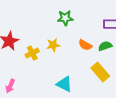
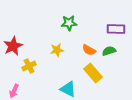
yellow cross: (32, 53) -> (29, 66), moved
yellow rectangle: (100, 72) -> (93, 73), moved

